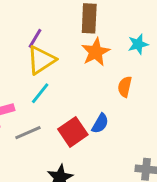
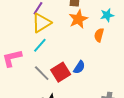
orange semicircle: (125, 87) -> (99, 35), moved
gray line: (28, 133) -> (42, 73), moved, turned 66

